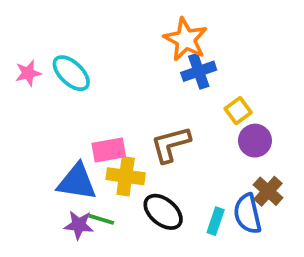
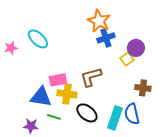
pink star: (28, 73) -> (11, 48), moved
purple circle: (255, 141) -> (136, 48), moved
brown cross: (268, 191) -> (143, 88), moved, turned -35
cyan rectangle: (216, 221) -> (115, 118), size x1.6
purple star: (79, 225) -> (31, 126), moved

